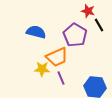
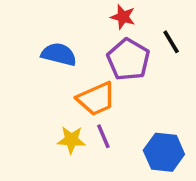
red star: (88, 11) -> (123, 17), moved
yellow star: (42, 69) -> (71, 140), moved

